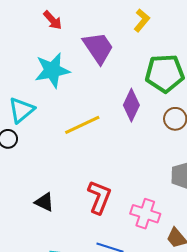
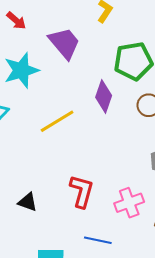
pink cross: (145, 214) -> (129, 203), turned -32

